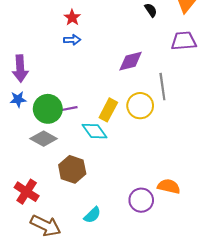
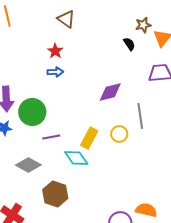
yellow circle: (140, 106) -> (119, 134), size x0.7
green circle: (48, 109) -> (32, 112), moved

